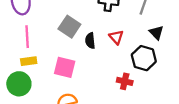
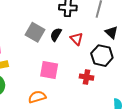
black semicircle: (90, 41) -> (56, 35), moved, turned 40
pink square: (65, 67) -> (49, 70), moved

